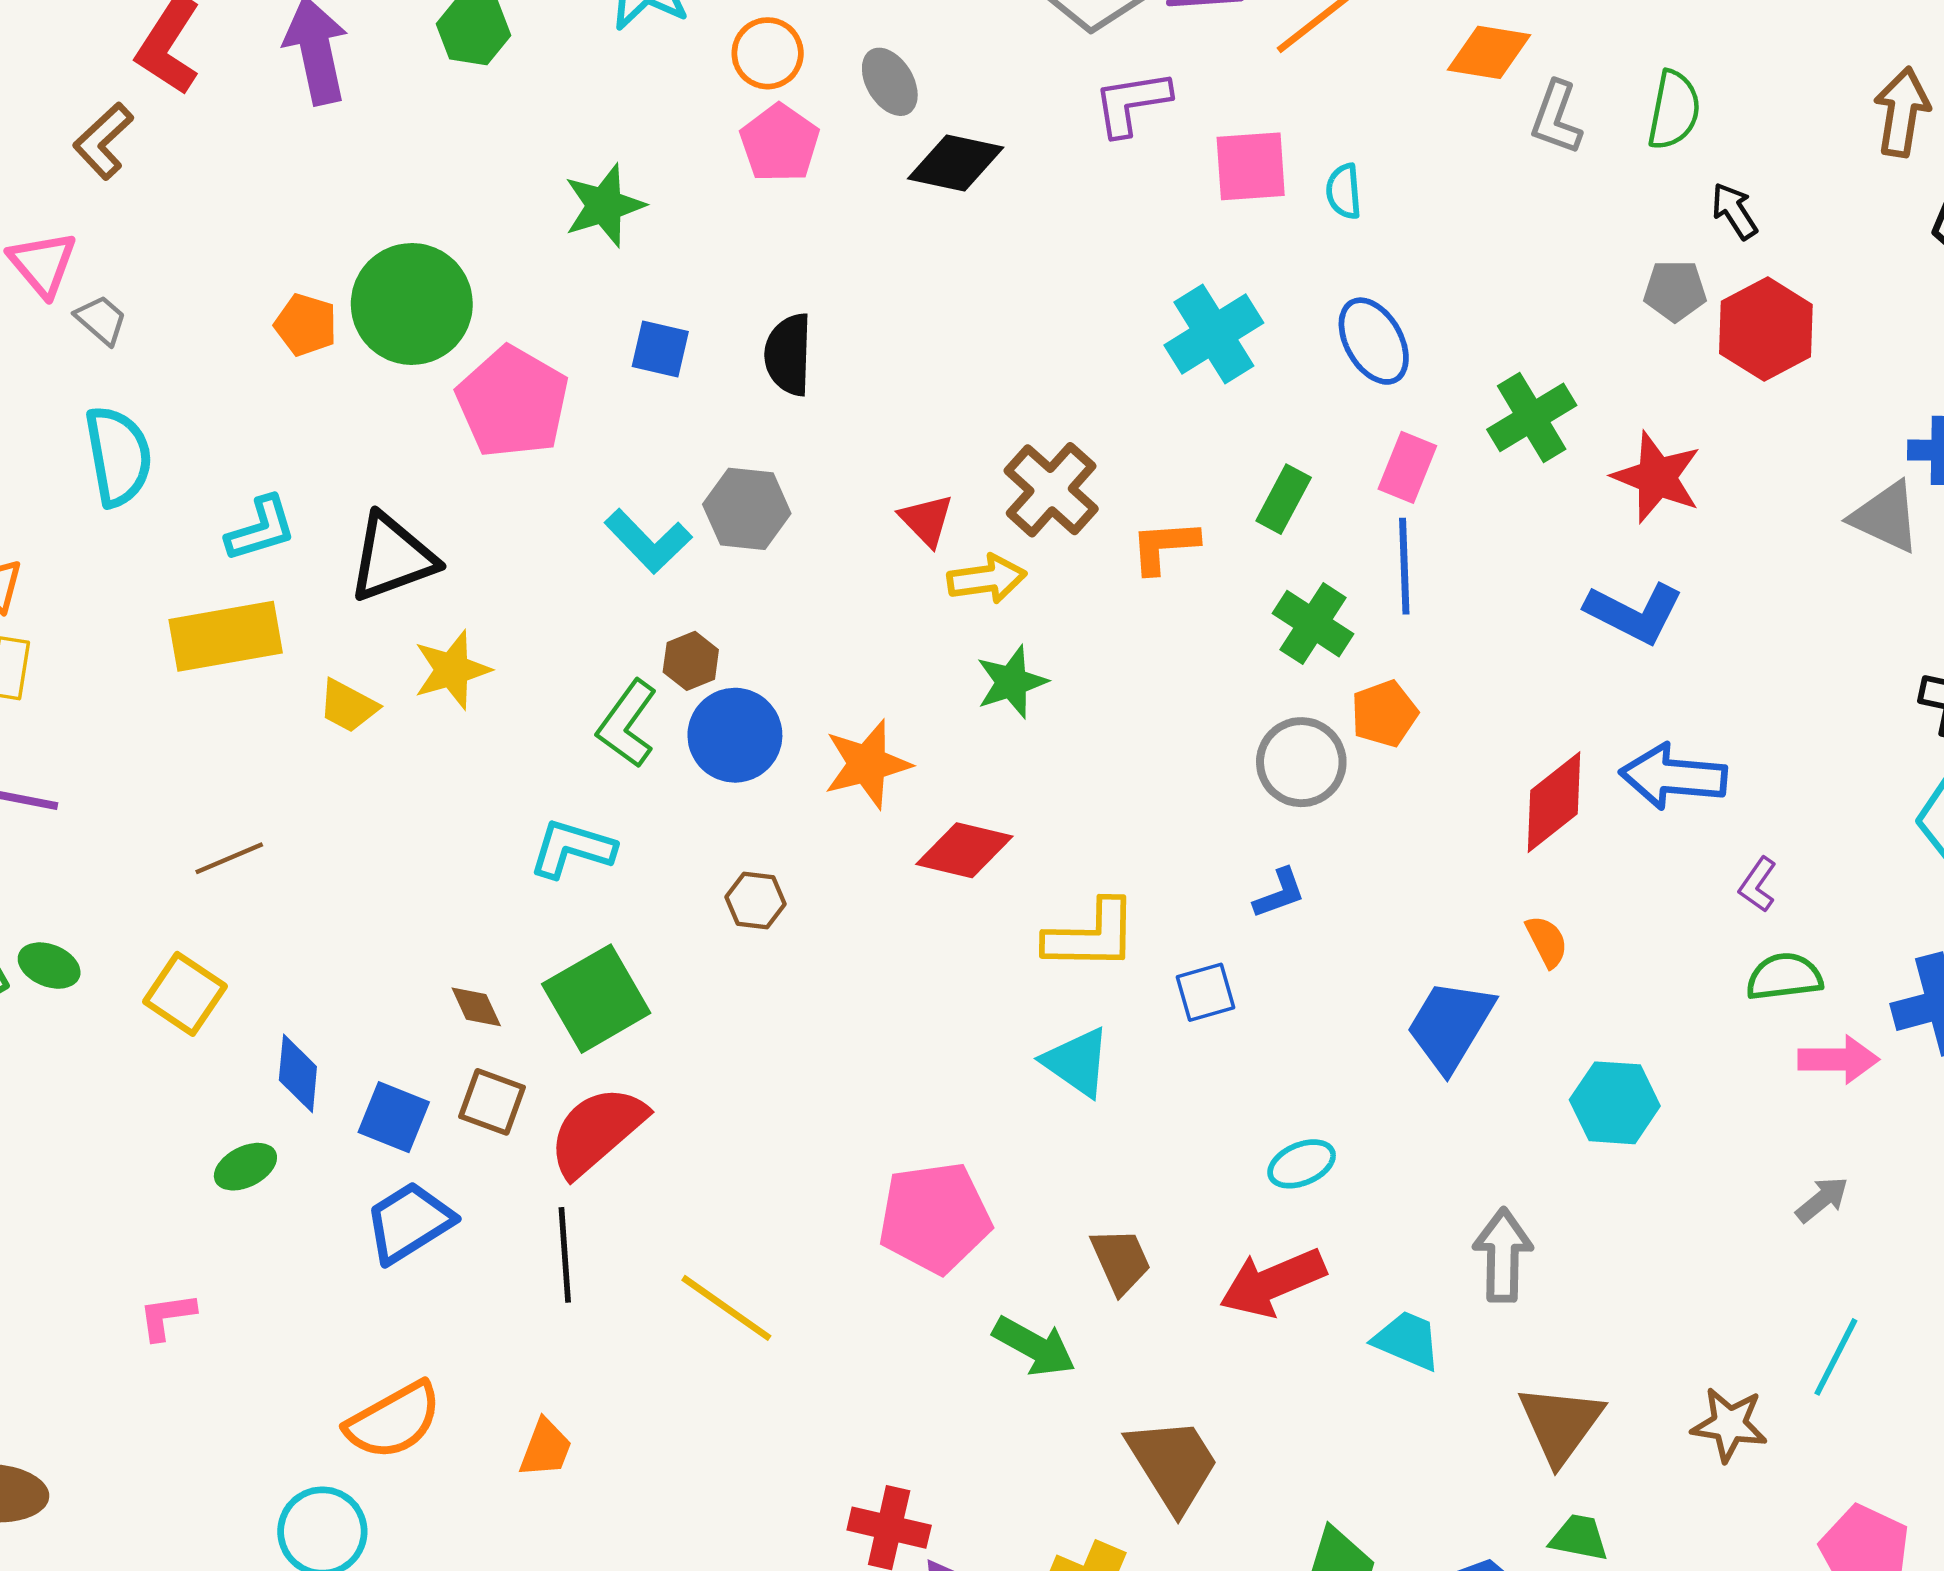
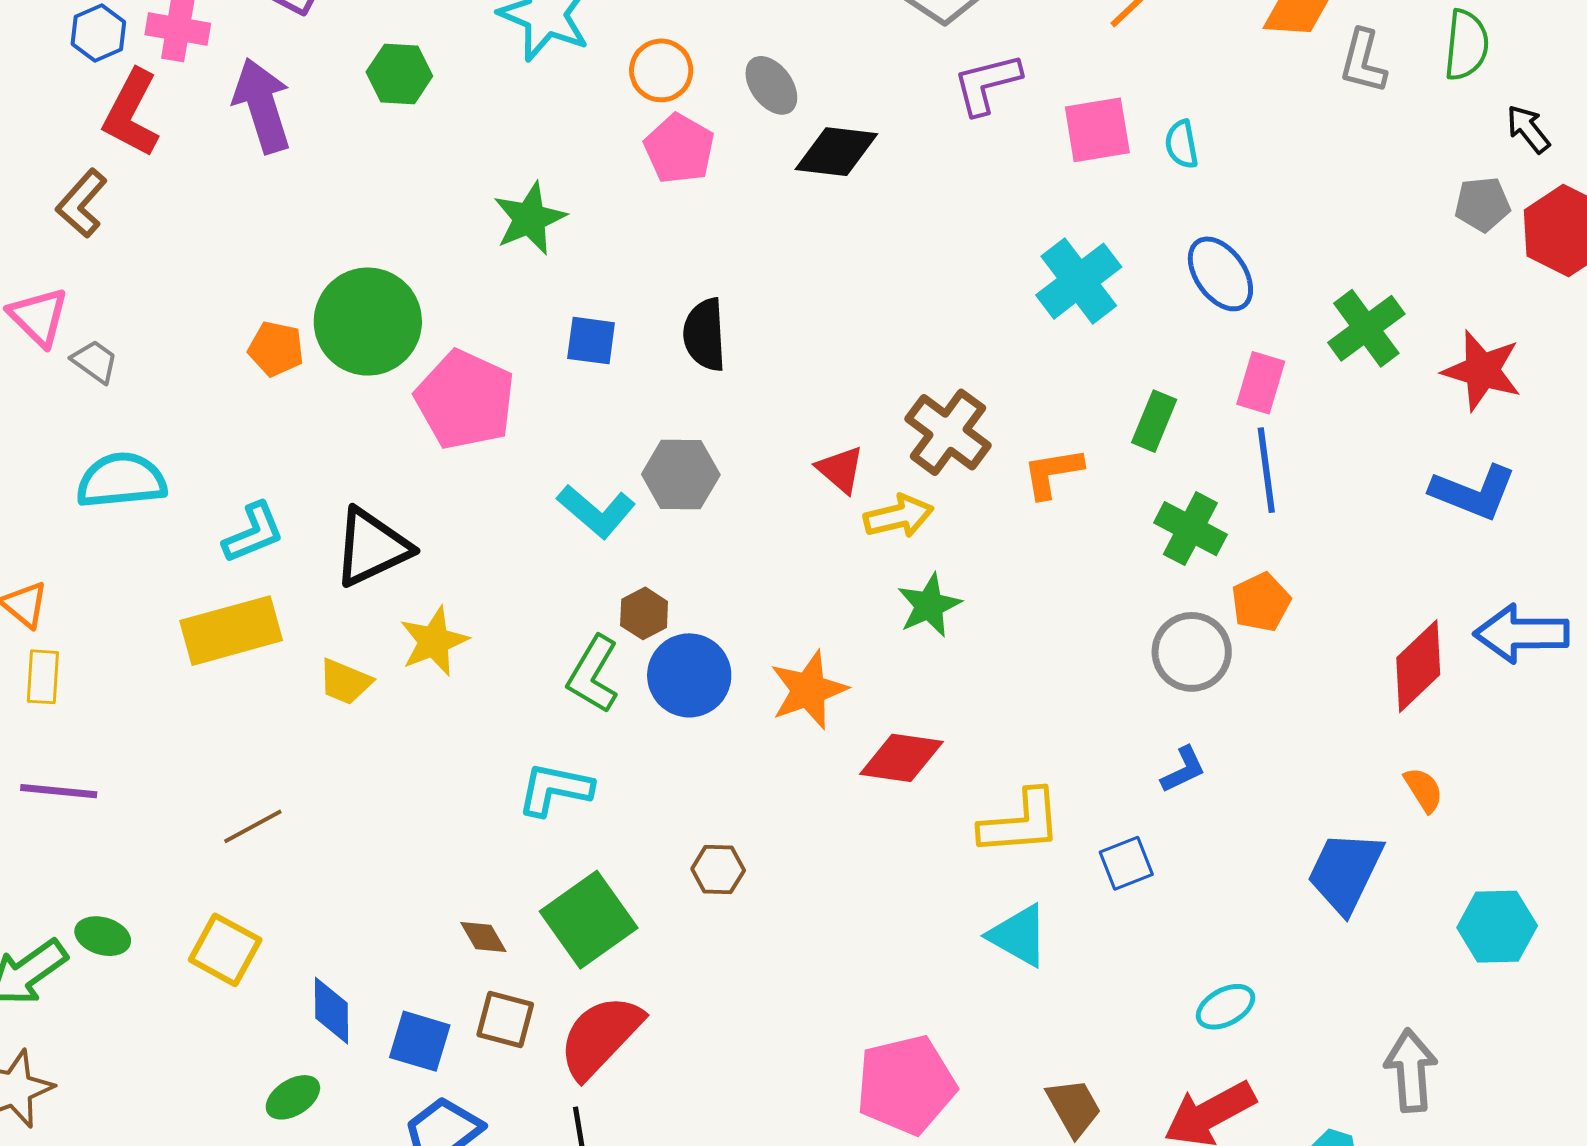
cyan semicircle: (118, 456) -> (121, 480), turned -80
brown hexagon: (756, 901) -> (718, 870), moved

